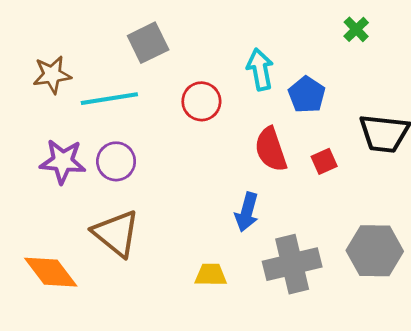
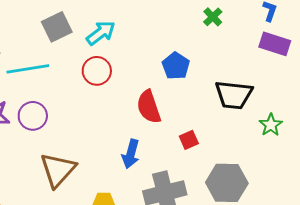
cyan arrow: (260, 69) -> (101, 33), moved, turned 64
red square: (324, 161) -> (189, 140), moved
brown triangle: (116, 233) -> (58, 170), moved, turned 33

